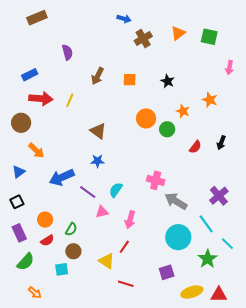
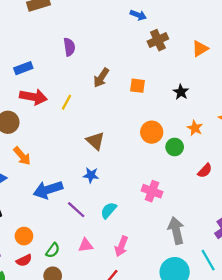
orange triangle: (178, 33) -> (200, 49), moved
pink cross: (156, 180) -> (152, 191), moved
gray arrow: (176, 201) -> (176, 230), turned 40
pink triangle: (102, 212) -> (86, 245), moved

